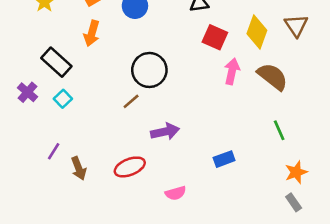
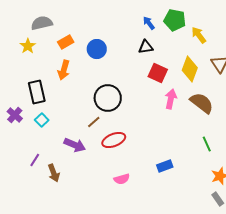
black rectangle: (56, 62) -> (37, 92), turned 35
purple arrow: (165, 132) -> (75, 145), moved, turned 35
red ellipse: (130, 167) -> (114, 140), moved
pink semicircle: (176, 193) -> (122, 179), moved

